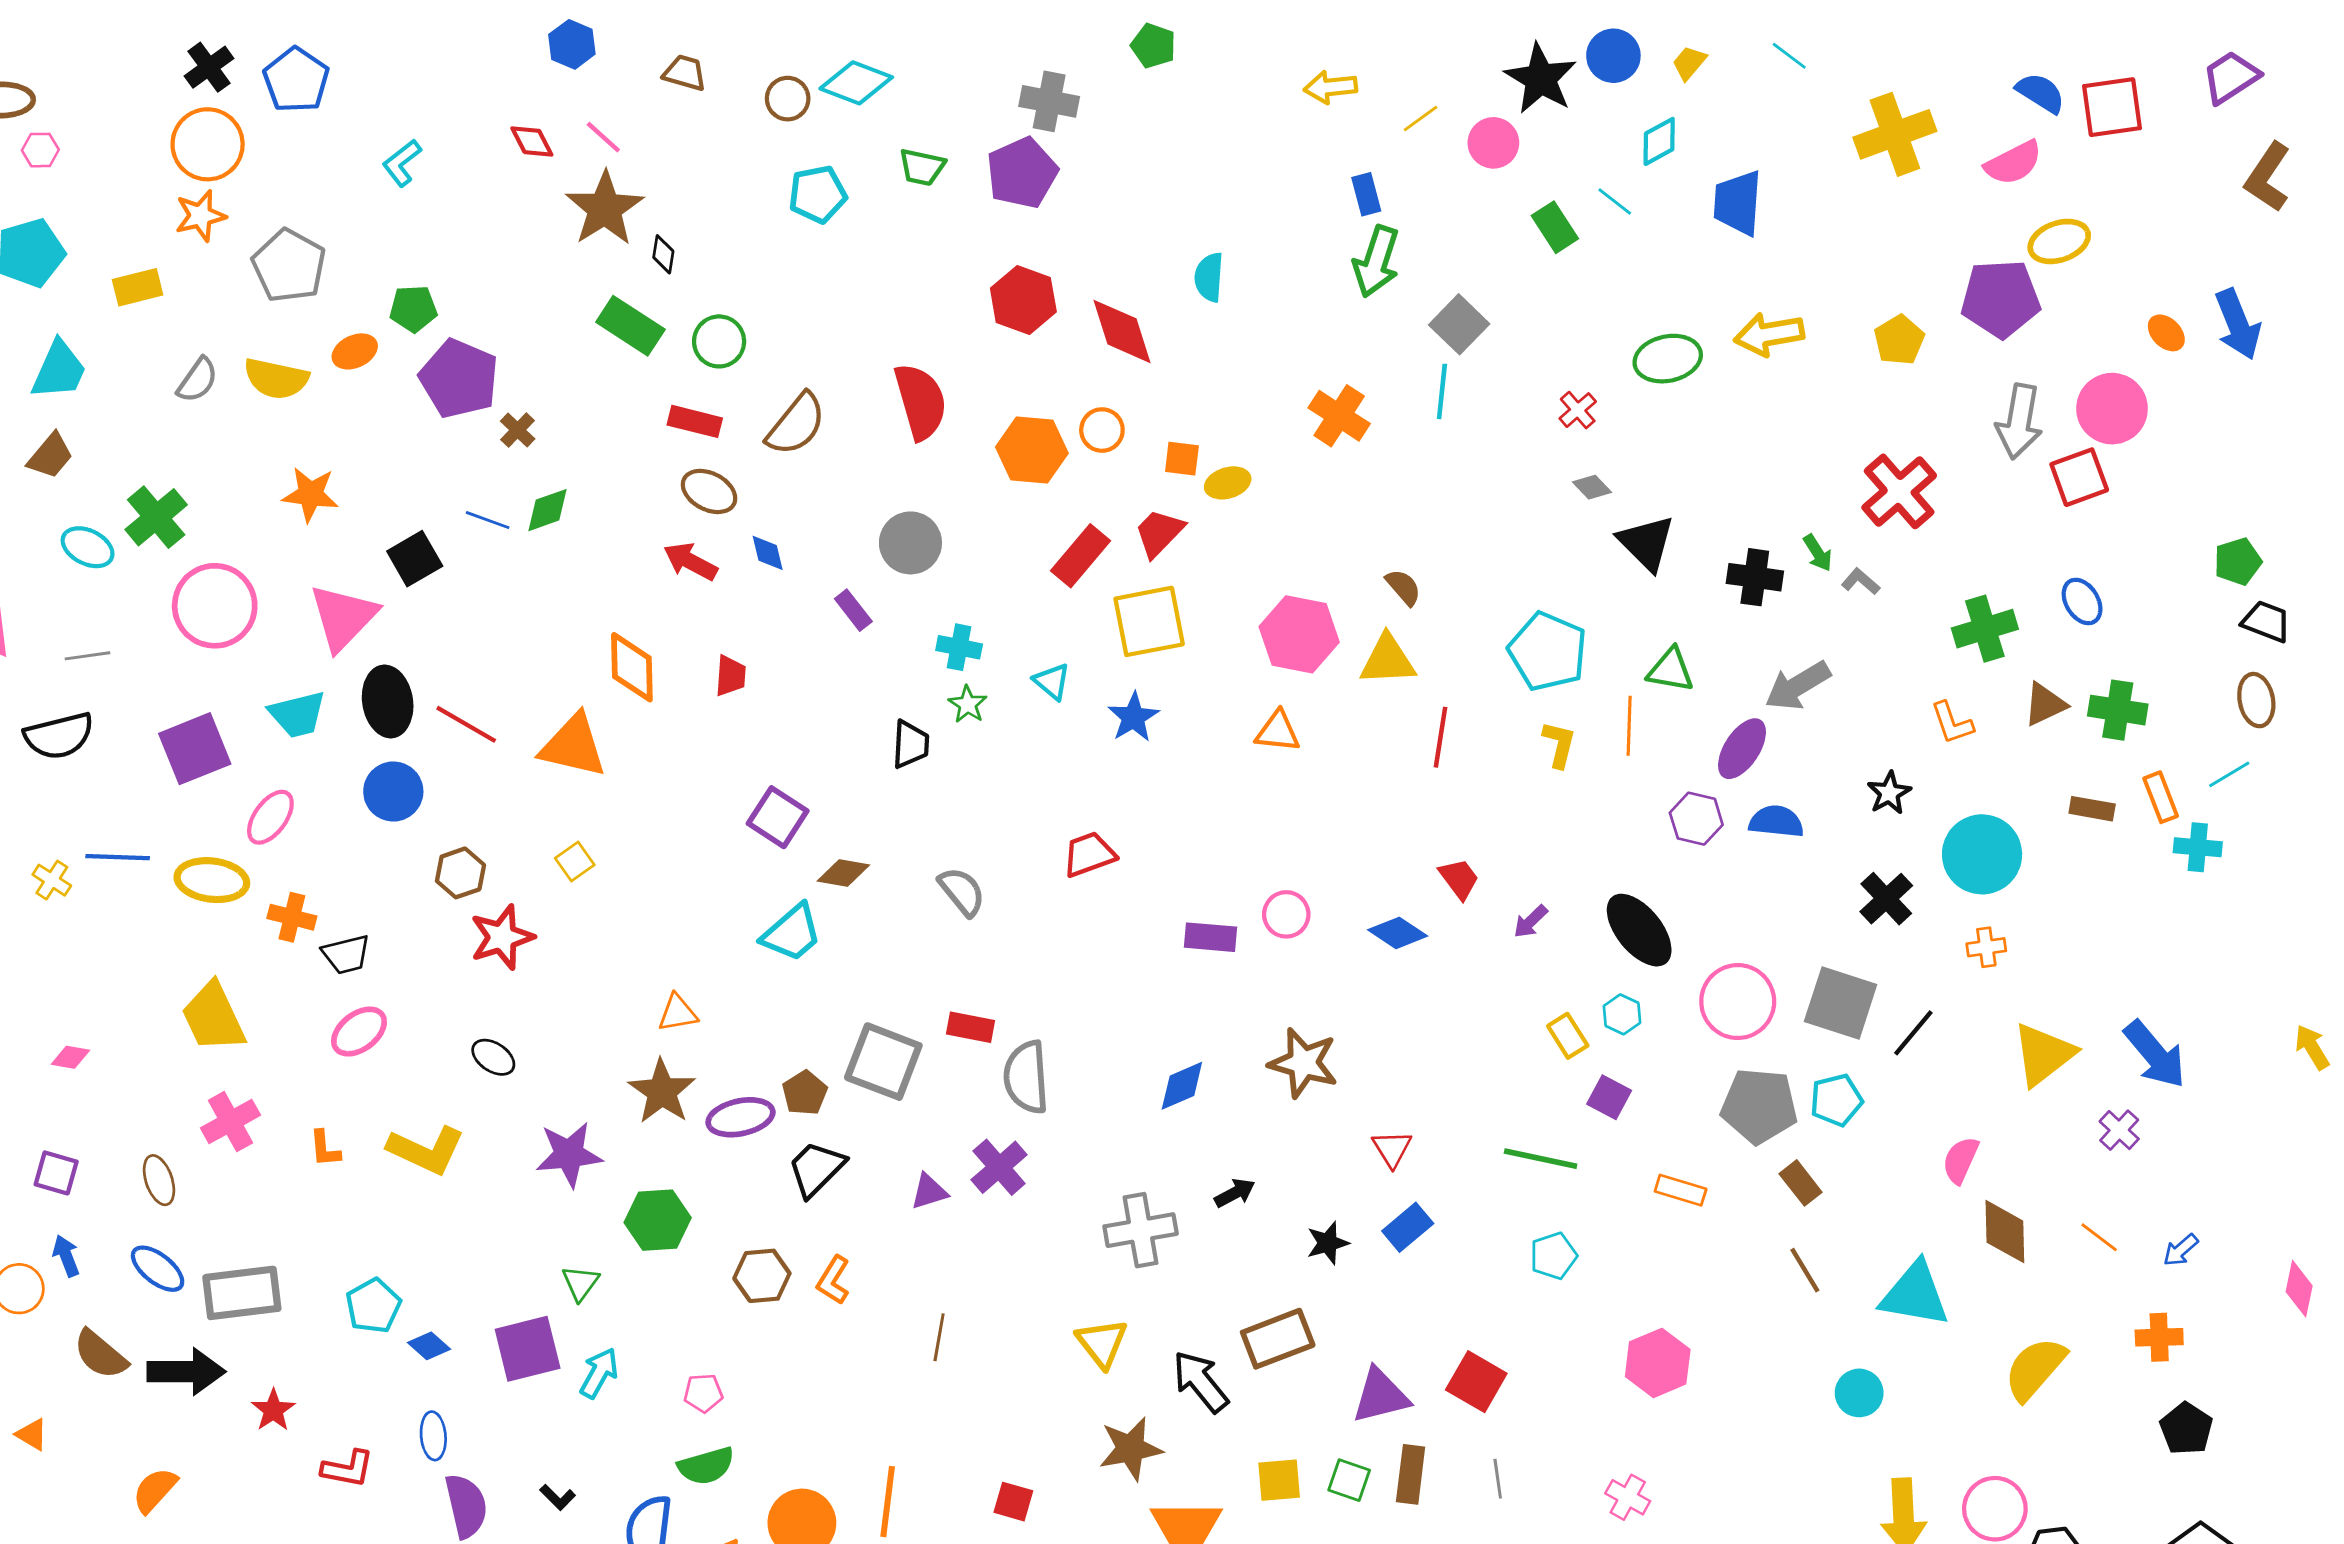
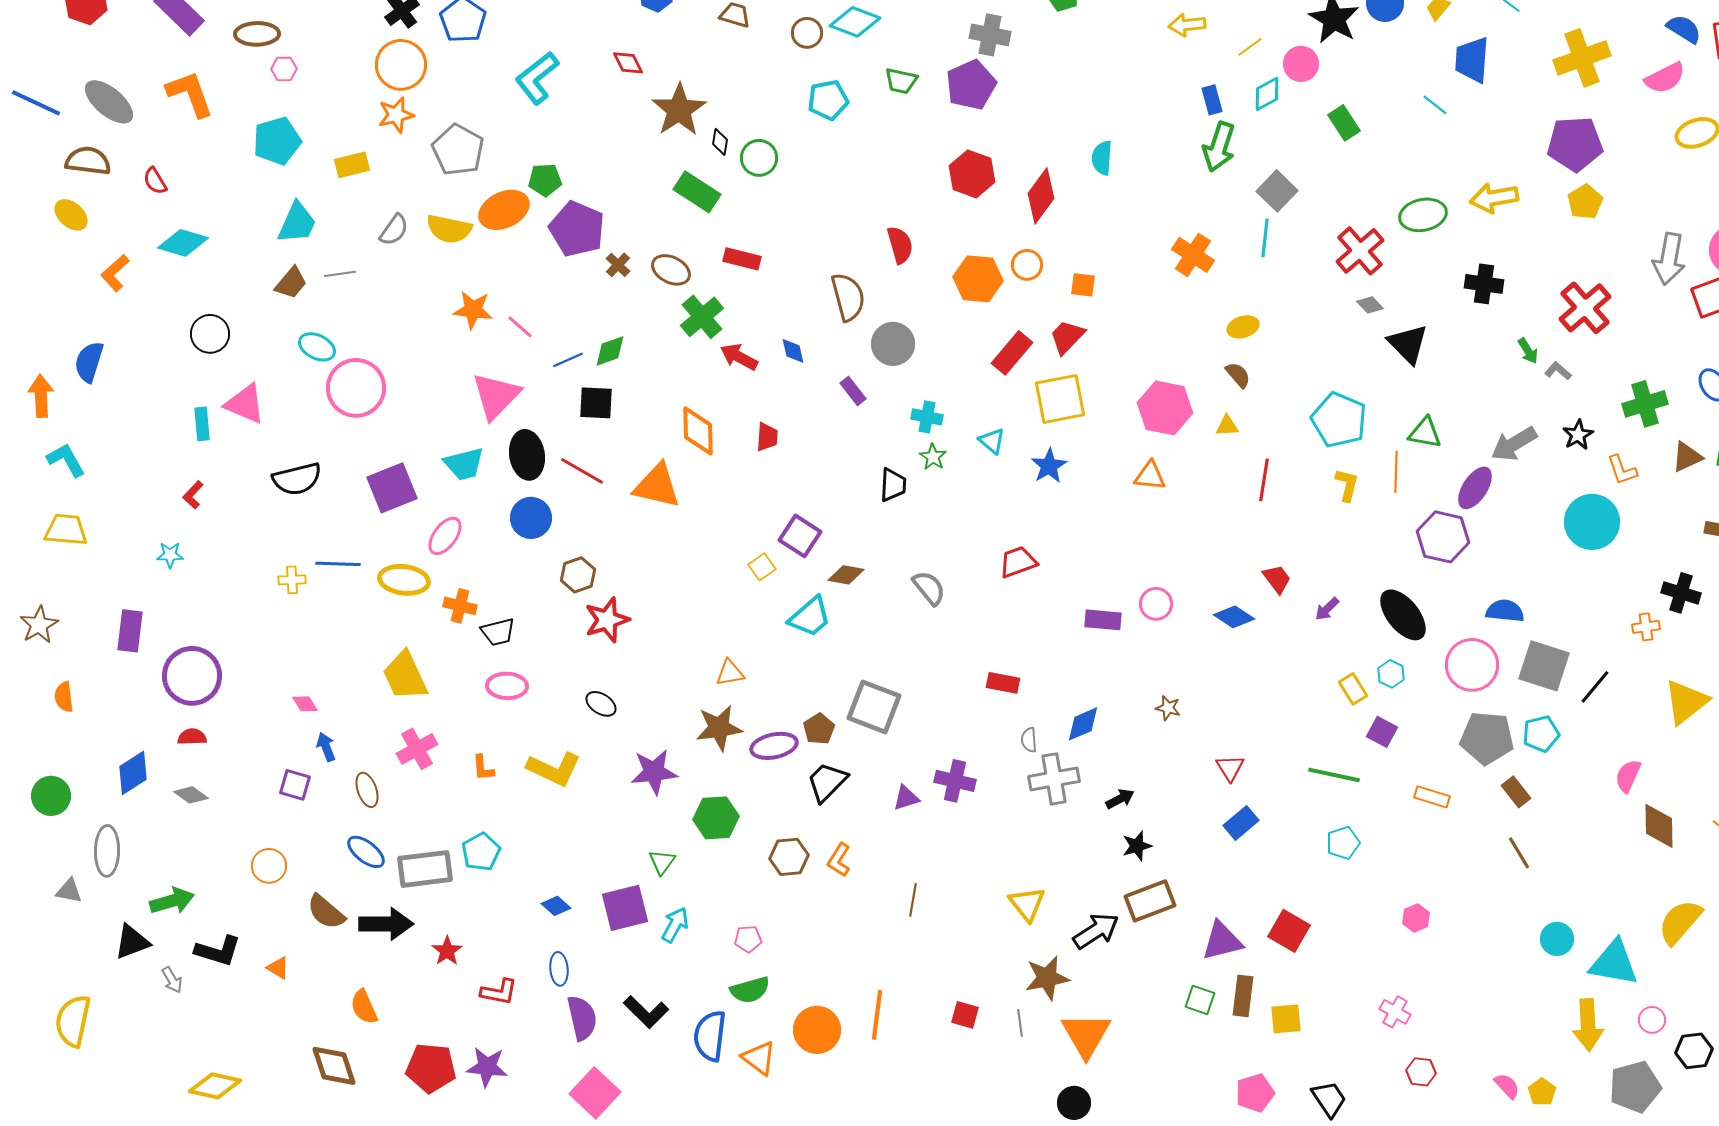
pink line: (603, 137) -> (520, 327), moved
cyan diamond: (1659, 141) -> (1267, 94), moved
cyan L-shape: (402, 163) -> (537, 78), size x1.6
cyan line: (1615, 201) -> (1435, 105), moved
blue trapezoid: (1738, 203) -> (1472, 60), moved
purple pentagon: (2001, 299) -> (1575, 144), moved
red diamond: (1122, 331) -> (1041, 196), turned 54
green circle: (719, 341) -> (759, 158), moved
orange ellipse: (355, 351) -> (504, 210), size x1.6
red semicircle: (920, 401) -> (900, 245), size x0.7
red cross: (1578, 410) -> (1360, 251), size x1.8
brown semicircle: (796, 424) -> (848, 297), moved, turned -54
yellow ellipse: (1228, 483) -> (1243, 327), moved
brown ellipse: (709, 491) -> (671, 270), moved
green diamond: (548, 510) -> (610, 351), moved
green cross: (156, 517) -> (702, 317), moved
blue line: (488, 520) -> (568, 360), moved, turned -44
black square: (415, 559) -> (596, 403), moved, turned 33
black cross: (1755, 577) -> (1484, 284), moved
pink circle: (215, 606) -> (356, 388), moved
gray line: (88, 656) -> (340, 274), moved
yellow triangle: (1388, 660) -> (1227, 426), size x0.6
black star: (1889, 793) -> (1578, 435), moved
purple hexagon: (1696, 819) -> (1443, 537), size x1.4
blue semicircle: (1776, 822) -> (1505, 611), moved
cyan circle: (1982, 854) -> (1592, 522), moved
yellow square: (575, 862) -> (762, 567), moved
yellow cross: (52, 880) -> (292, 580), turned -36
black cross: (1886, 899) -> (1681, 593), moved, turned -30
red rectangle: (970, 1027) -> (1003, 683), moved
pink ellipse: (359, 1032) -> (507, 686), turned 39
pink diamond: (70, 1057) -> (305, 704), turned 48
brown star: (1303, 1063) -> (1168, 708), size x0.5
gray semicircle: (1026, 1077) -> (1029, 740), moved, size x0.5
brown star: (662, 1092) -> (719, 728), turned 30
purple cross: (999, 1167) -> (955, 781), turned -36
gray cross: (1141, 1230) -> (1054, 779), moved
black star: (1328, 1243) -> (1137, 846), moved
blue arrow: (66, 1256) -> (326, 747), moved
cyan triangle: (1915, 1294) -> (1614, 963), moved
cyan pentagon: (373, 1306) -> (481, 852), moved
pink hexagon: (1658, 1363) -> (1416, 918), size x0.6
black arrow: (1201, 1382) -> (1096, 931), turned 96
gray line: (1498, 1479) -> (1020, 1023), moved
yellow square: (1279, 1480) -> (1286, 1019), moved
orange semicircle: (155, 1490) -> (364, 1007), turned -66
black L-shape: (558, 1497) -> (646, 1012), size x1.8
pink circle: (1995, 1509) -> (1652, 1020), size x0.6

